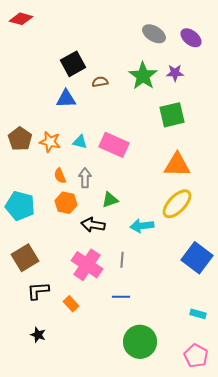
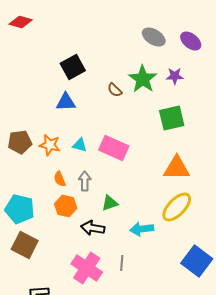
brown semicircle: (100, 82) -> (115, 90), moved, turned -126
brown pentagon: (20, 139) -> (20, 142), turned 30
brown square: (25, 258) -> (25, 245), moved, turned -32

